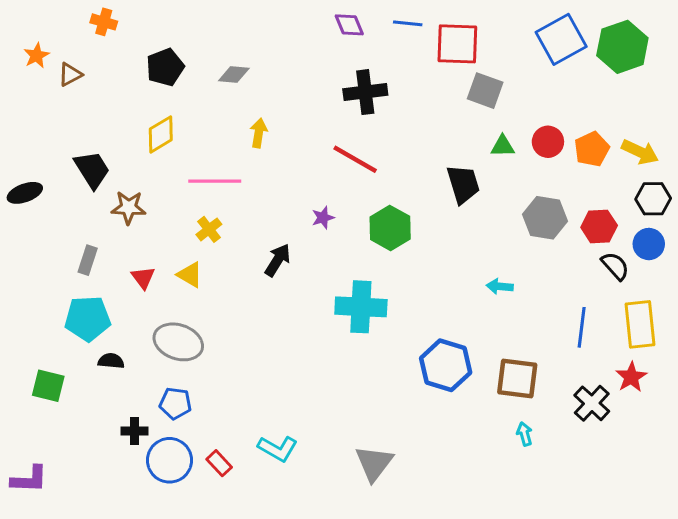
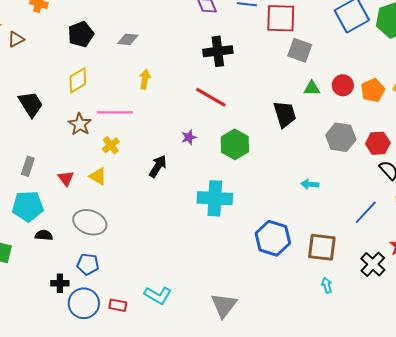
brown star: (129, 207) -> (80, 124), moved, turned 30
blue line: (582, 327) -> (366, 212), turned 36
red rectangle: (219, 463) -> (118, 305), turned -36

